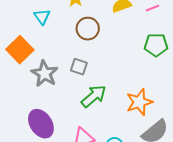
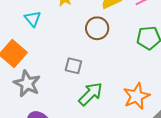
brown circle: (88, 29) -> (97, 28), moved
gray star: (44, 74) -> (27, 84), moved

